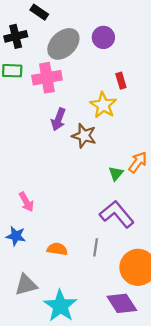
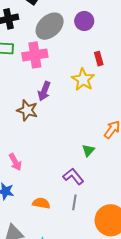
brown star: (84, 136) -> (27, 110), moved
green triangle: (116, 173) -> (88, 150), moved
purple L-shape: (117, 214) -> (73, 176), moved, size x0.7

